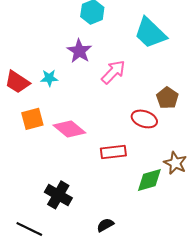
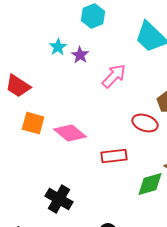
purple star: (79, 51) -> (80, 55), size x0.7
cyan star: (49, 78) -> (58, 47), moved, turned -30
orange square: (32, 119) -> (33, 123), turned 30

